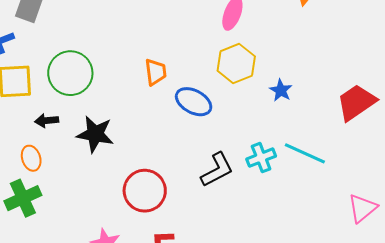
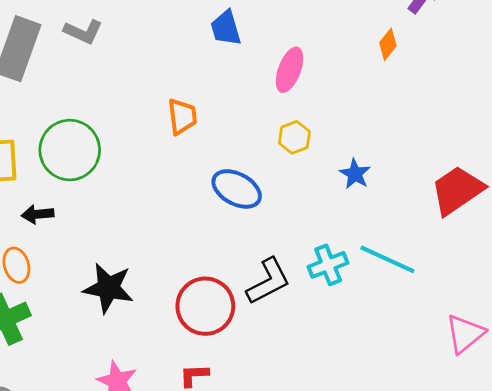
yellow hexagon: (236, 63) -> (294, 137), size x0.6
orange trapezoid: (156, 72) -> (182, 116), moved
black star: (95, 134) -> (108, 288), moved
red circle: (145, 191) -> (205, 306), moved

